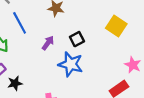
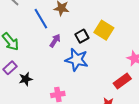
blue line: (20, 23) -> (41, 19), moved
yellow square: (116, 26) -> (104, 30), moved

